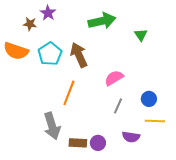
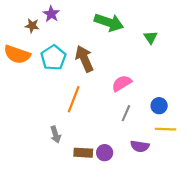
green arrow: (102, 21) -> (109, 22), turned 32
gray arrow: (52, 126) -> (56, 135), size x0.6

